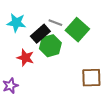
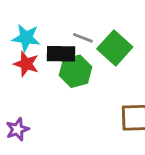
black rectangle: (40, 34) -> (61, 54), turned 42
red star: (25, 58) -> (26, 64), moved

